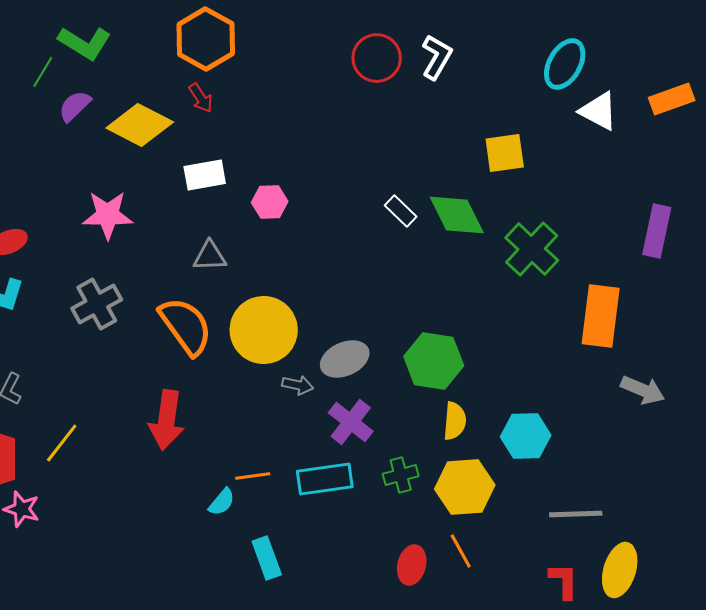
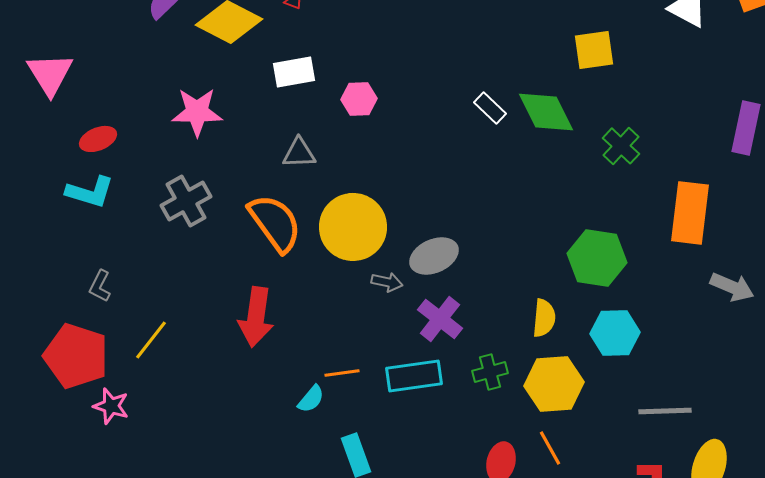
green cross: (532, 249) -> (621, 146), size x0.7
green hexagon: (434, 361) -> (597, 258), moved

